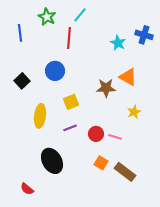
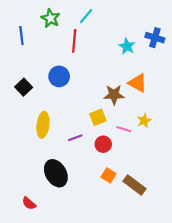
yellow square: (71, 102) -> (98, 117), moved
pink line: (115, 137) -> (124, 129), moved

